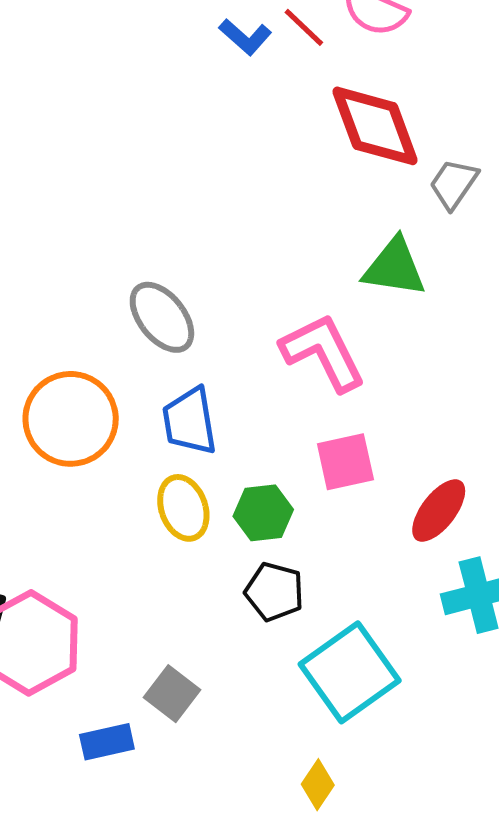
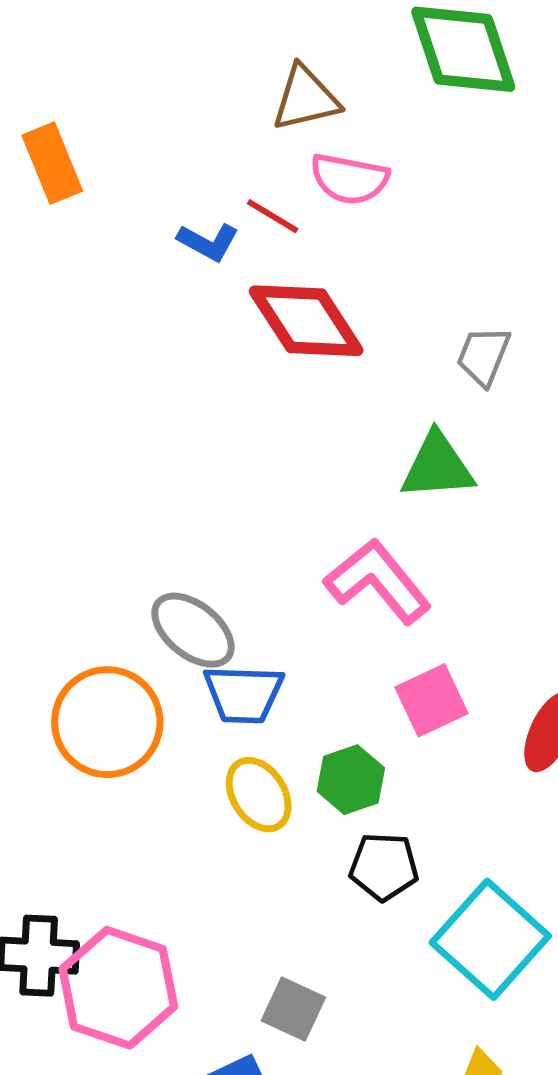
red diamond: (375, 126) -> (306, 321), moved
gray ellipse: (162, 317) -> (193, 630), moved
blue trapezoid: (190, 421) -> (244, 694), turned -66

